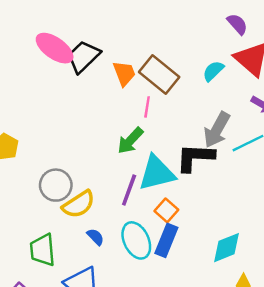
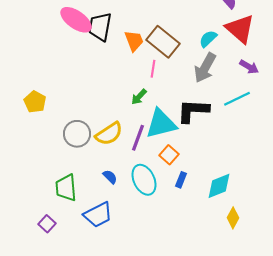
black trapezoid: (83, 56) -> (100, 27), turned -36
gray arrow: (217, 130) -> (205, 68), moved
green arrow: (130, 141) -> (139, 97), size x0.7
yellow semicircle: (79, 204) -> (109, 134), moved
blue rectangle: (166, 240) -> (181, 180), moved, size x0.6

